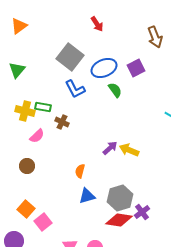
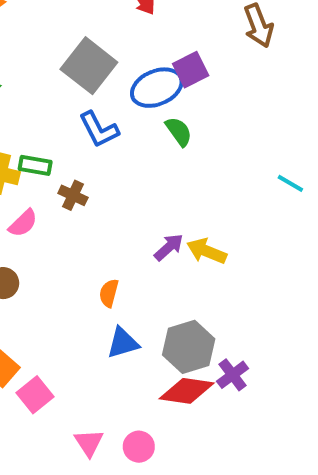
purple square: (136, 68) -> (191, 70), moved

